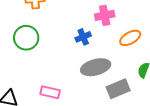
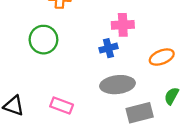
pink cross: (105, 15) -> (123, 25), moved

